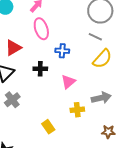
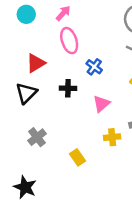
blue cross: (62, 51) -> (94, 67), turned 32
gray cross: (12, 100) -> (37, 137), moved

